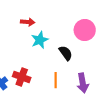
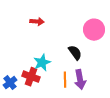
cyan star: (40, 40) -> (42, 63), moved
purple arrow: (83, 83) -> (80, 80), moved

